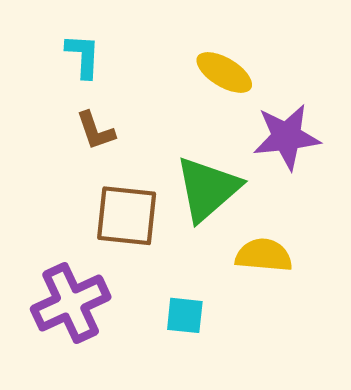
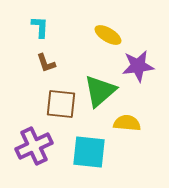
cyan square: (185, 315) -> (89, 152), size x1.8

